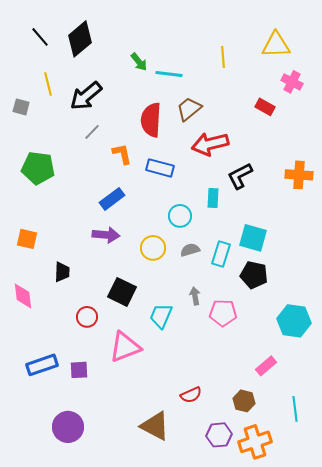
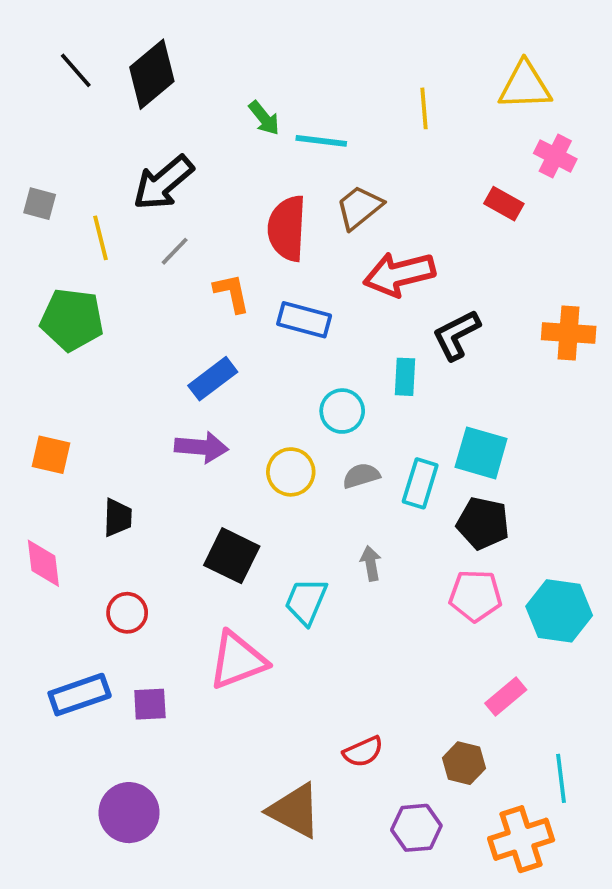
yellow line: (48, 84) -> (100, 238), moved
pink pentagon: (223, 313) -> (475, 596), moved
red circle: (87, 317) -> (127, 613), moved
orange cross: (255, 442) -> (521, 839), moved

